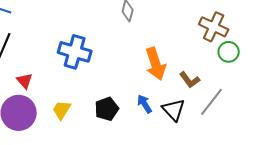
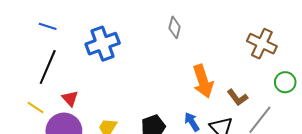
blue cross: (75, 52) -> (103, 44), moved, turned -36
green circle: (229, 52) -> (285, 82), moved

